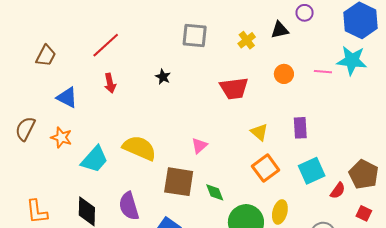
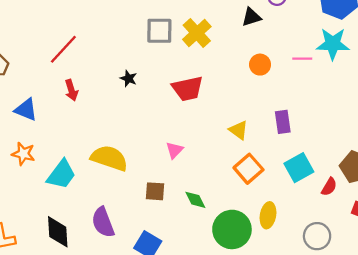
yellow cross: (247, 40) -> (197, 33), moved, size x1.5
red trapezoid: (234, 88) -> (188, 89), moved
brown square: (179, 182) -> (155, 191), size x0.6

